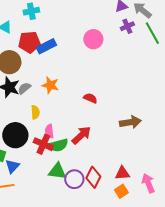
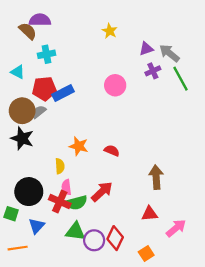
orange star: (50, 85) -> (79, 146), moved
gray semicircle: (24, 88) -> (39, 112), moved
yellow semicircle: (35, 112) -> (60, 166), moved
brown arrow: (130, 122) -> (156, 177), turned -85
blue triangle: (12, 166) -> (37, 226), moved
red triangle: (122, 173) -> (149, 214), moved
pink arrow: (148, 183) -> (176, 228), moved, turned 72

